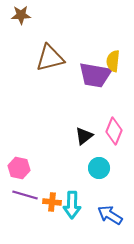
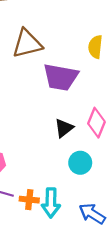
purple trapezoid: (95, 75) -> (61, 77), moved

